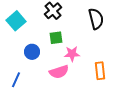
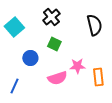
green square: (56, 38) -> (54, 44), turned 32
pink star: (72, 54) -> (77, 66), moved

